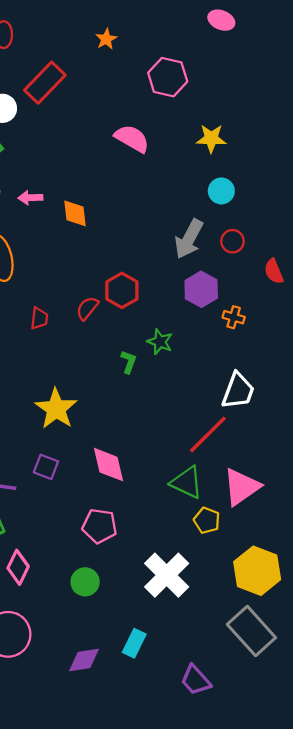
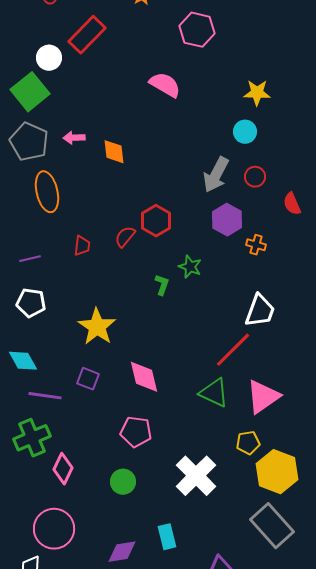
yellow star: (211, 138) -> (257, 93), moved
yellow pentagon: (207, 520) -> (248, 443), moved, turned -30
cyan rectangle: (134, 643) -> (167, 537), turned -40

